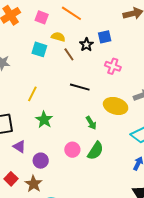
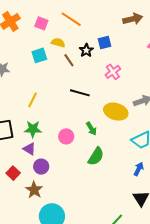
cyan square: (39, 49) -> (39, 55), turned -35
pink cross: (113, 66) -> (113, 72), turned 35
green star: (44, 120) -> (33, 129), moved, turned -30
purple triangle: (19, 147) -> (29, 149), moved
pink circle: (72, 150) -> (66, 136), moved
red square: (11, 179) -> (13, 173), moved

